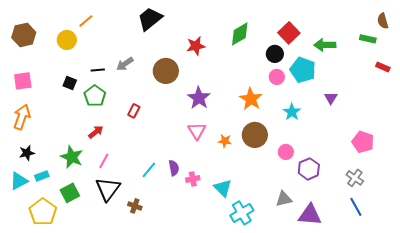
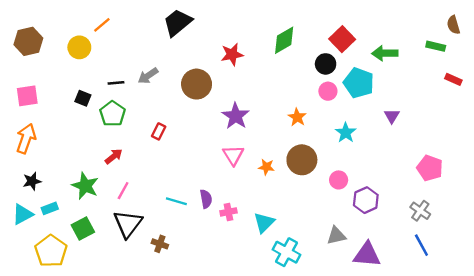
orange star: (251, 99) -> (297, 117), size x0.7
cyan line: (149, 170) -> (176, 201), turned 66
cyan triangle: (223, 188) -> (264, 223), turned 30
cyan cross: (242, 213) -> (286, 252), turned -30

